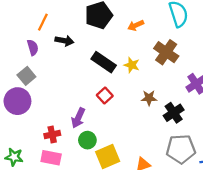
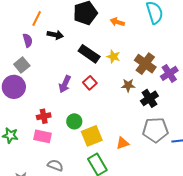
orange arrow: (136, 25) -> (117, 22), turned 40
brown cross: (166, 52) -> (145, 64), moved
purple arrow: (78, 118) -> (65, 84), moved

